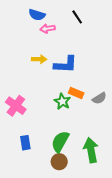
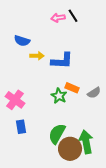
blue semicircle: (37, 15) -> (22, 41), moved
pink arrow: (48, 29) -> (58, 18), moved
blue rectangle: (25, 143) -> (21, 127), moved
brown circle: (59, 162) -> (70, 149), moved, size x1.5

